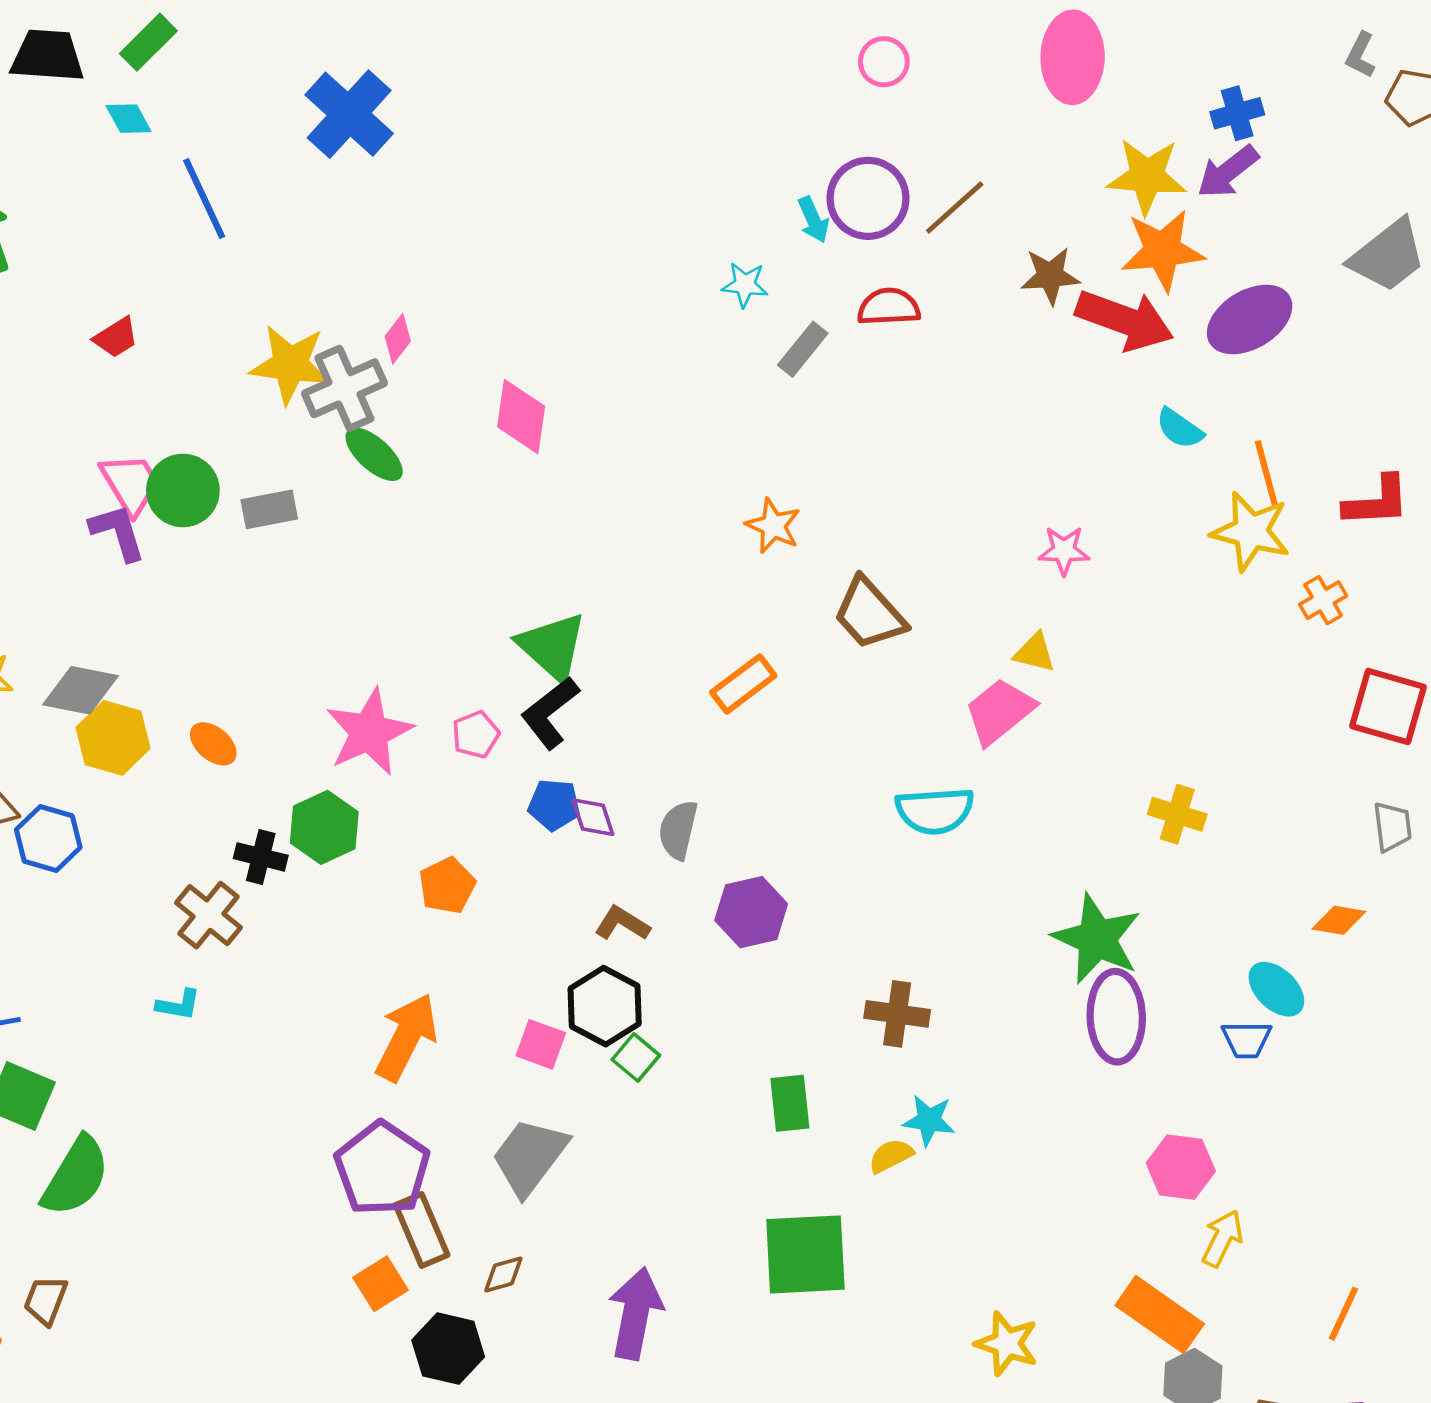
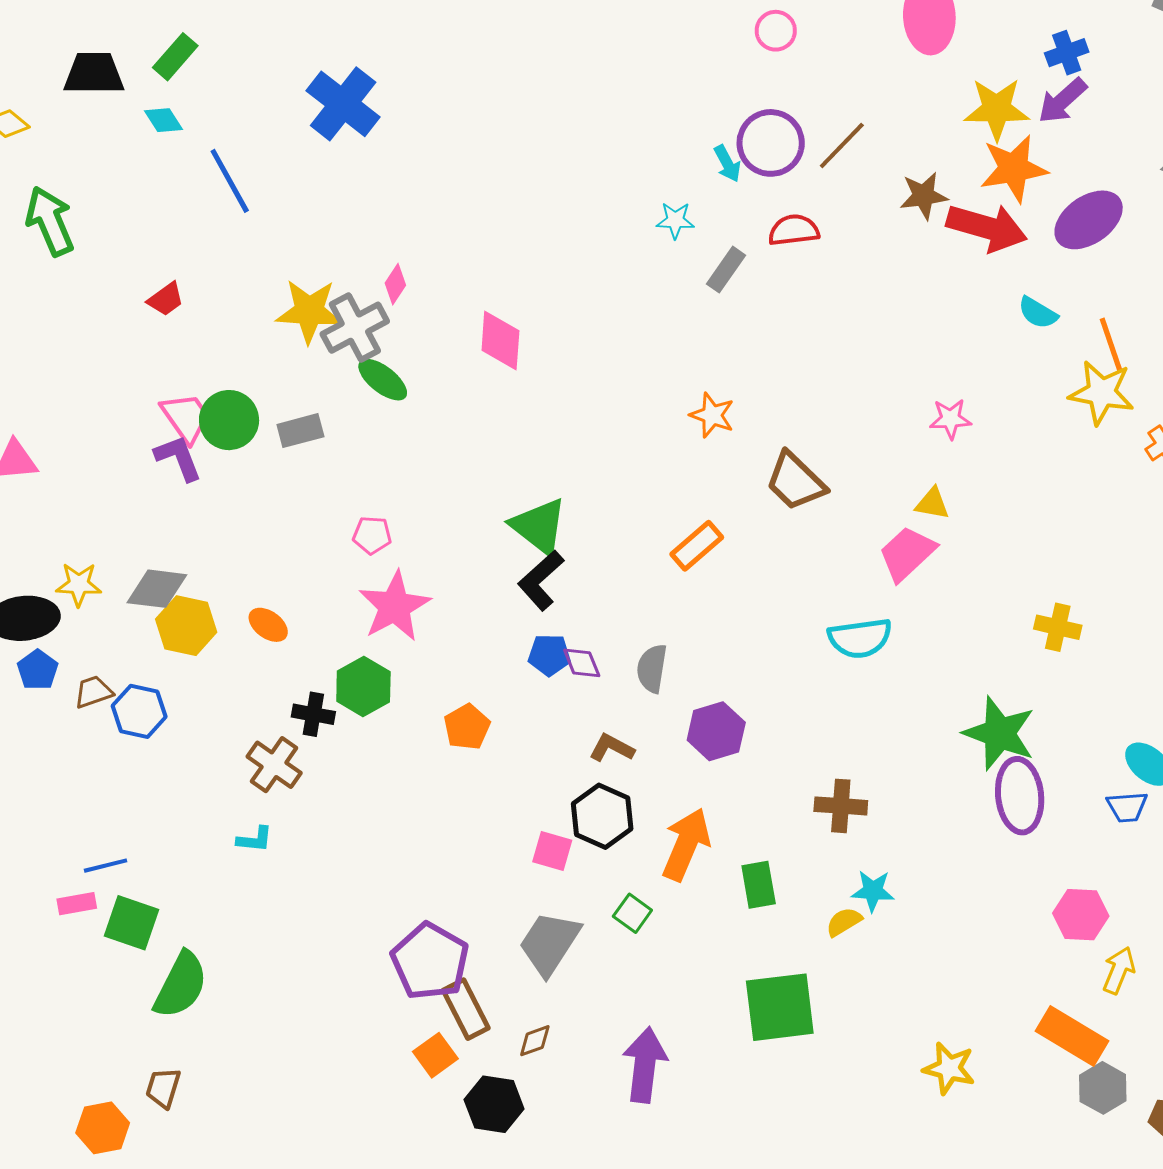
pink pentagon: (476, 735) -> (372, 535), moved, turned 30
orange arrow: (406, 1037) -> (686, 844), moved
green square: (636, 1057) -> (632, 913), moved

